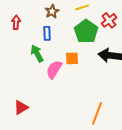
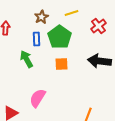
green pentagon: (86, 31) -> (60, 37), moved
pink semicircle: (54, 69) -> (38, 98), moved

